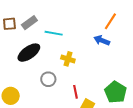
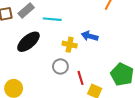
blue arrow: (102, 40) -> (90, 36), moved
gray circle: (48, 79) -> (60, 66), moved

